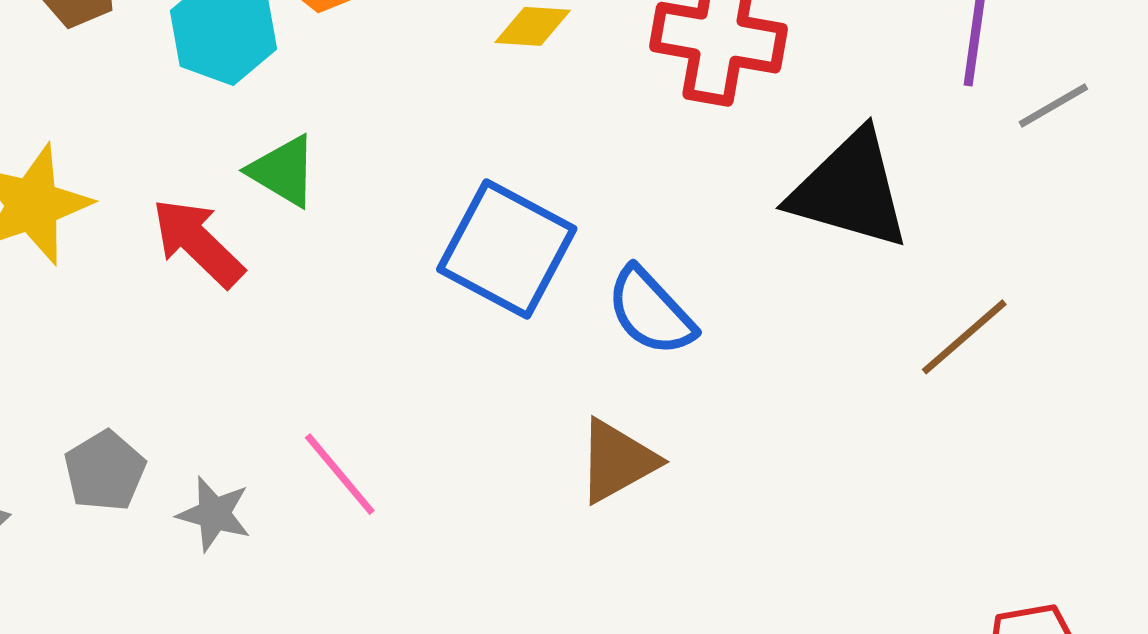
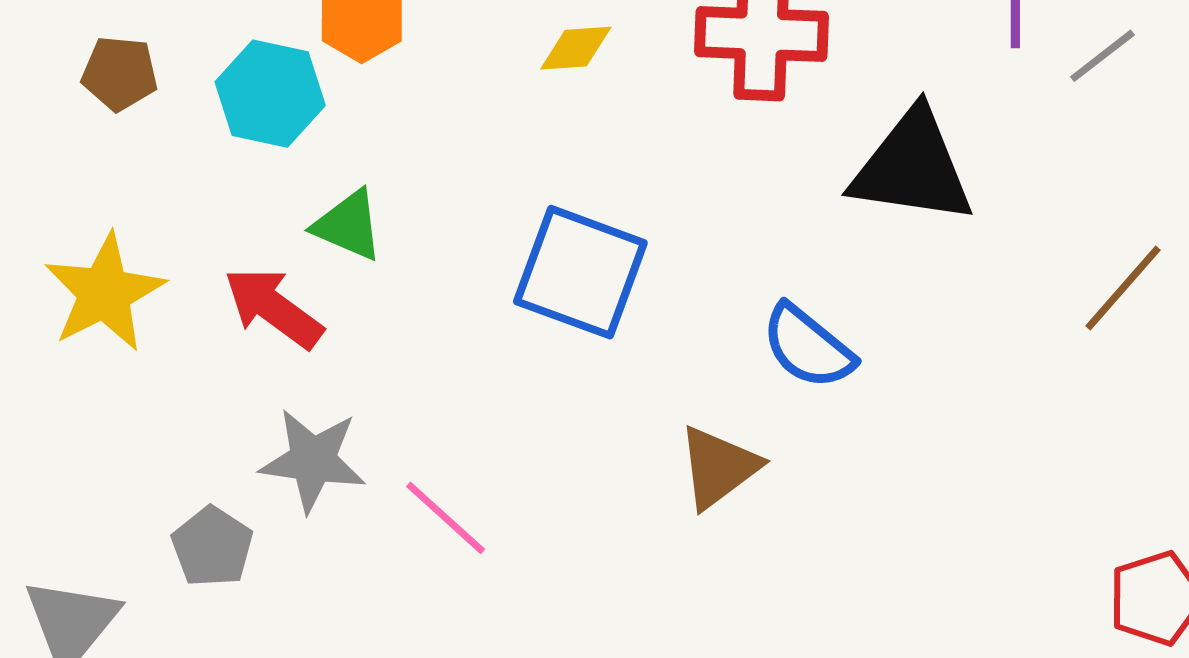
blue semicircle: (651, 311) -> (808, 347), moved
brown line: (964, 337) -> (1123, 288), moved
gray star: (214, 514) -> (313, 460), moved, size x1.4

